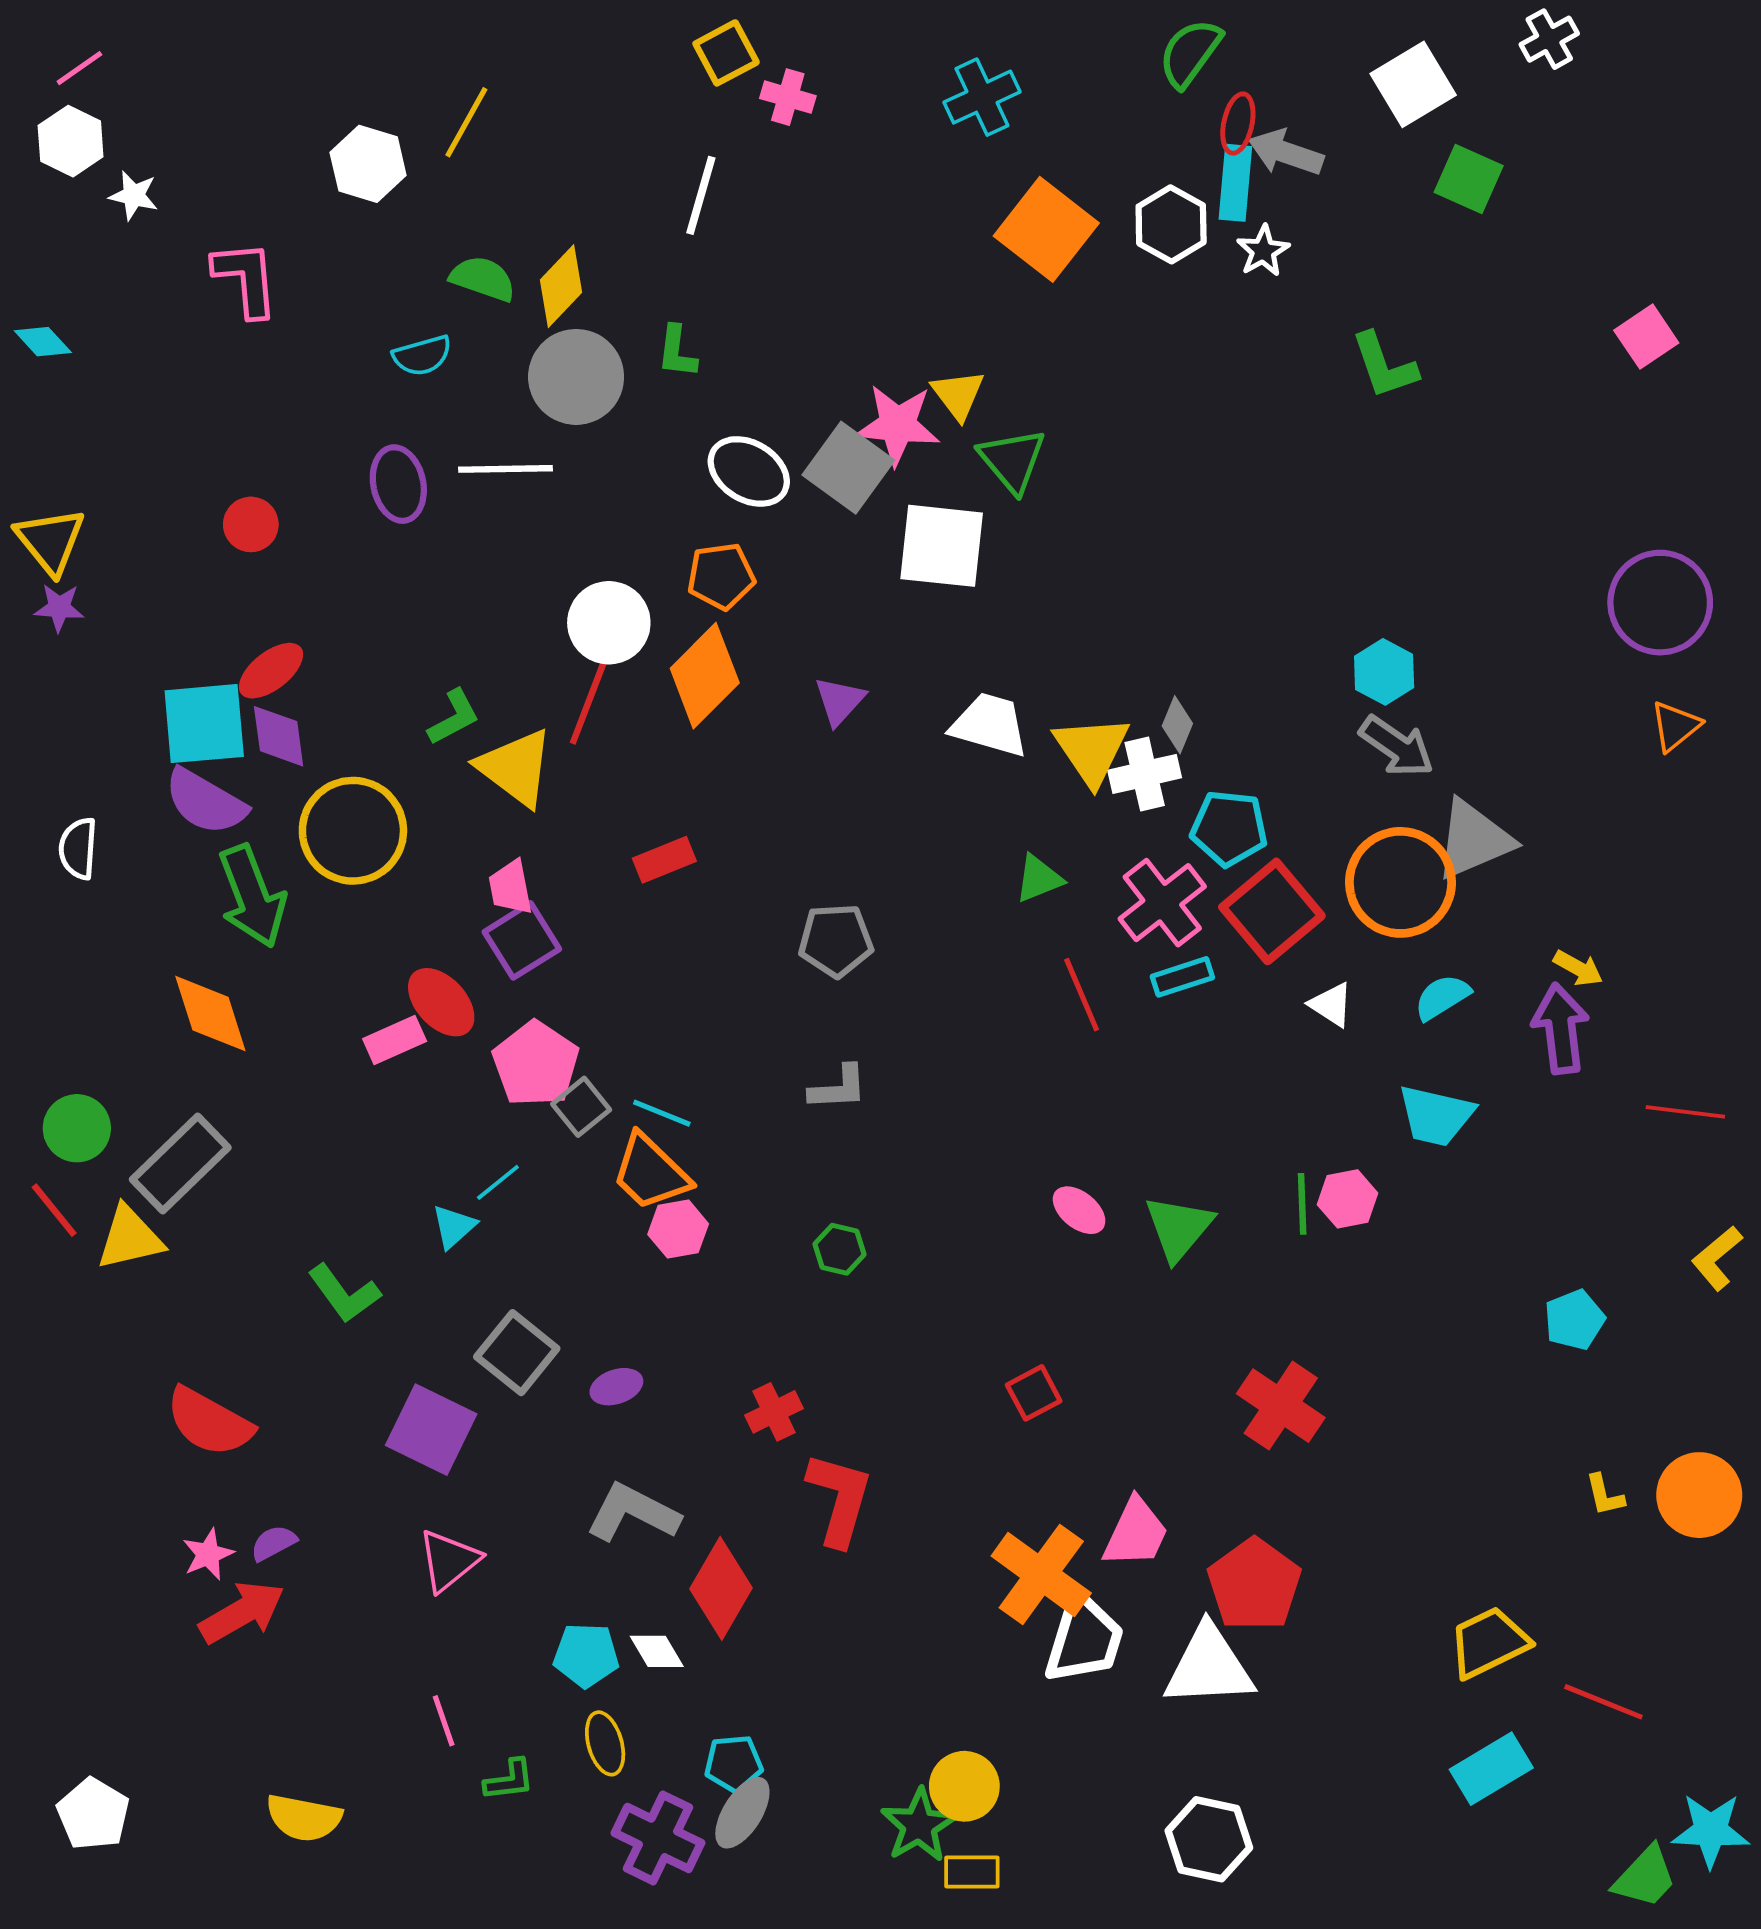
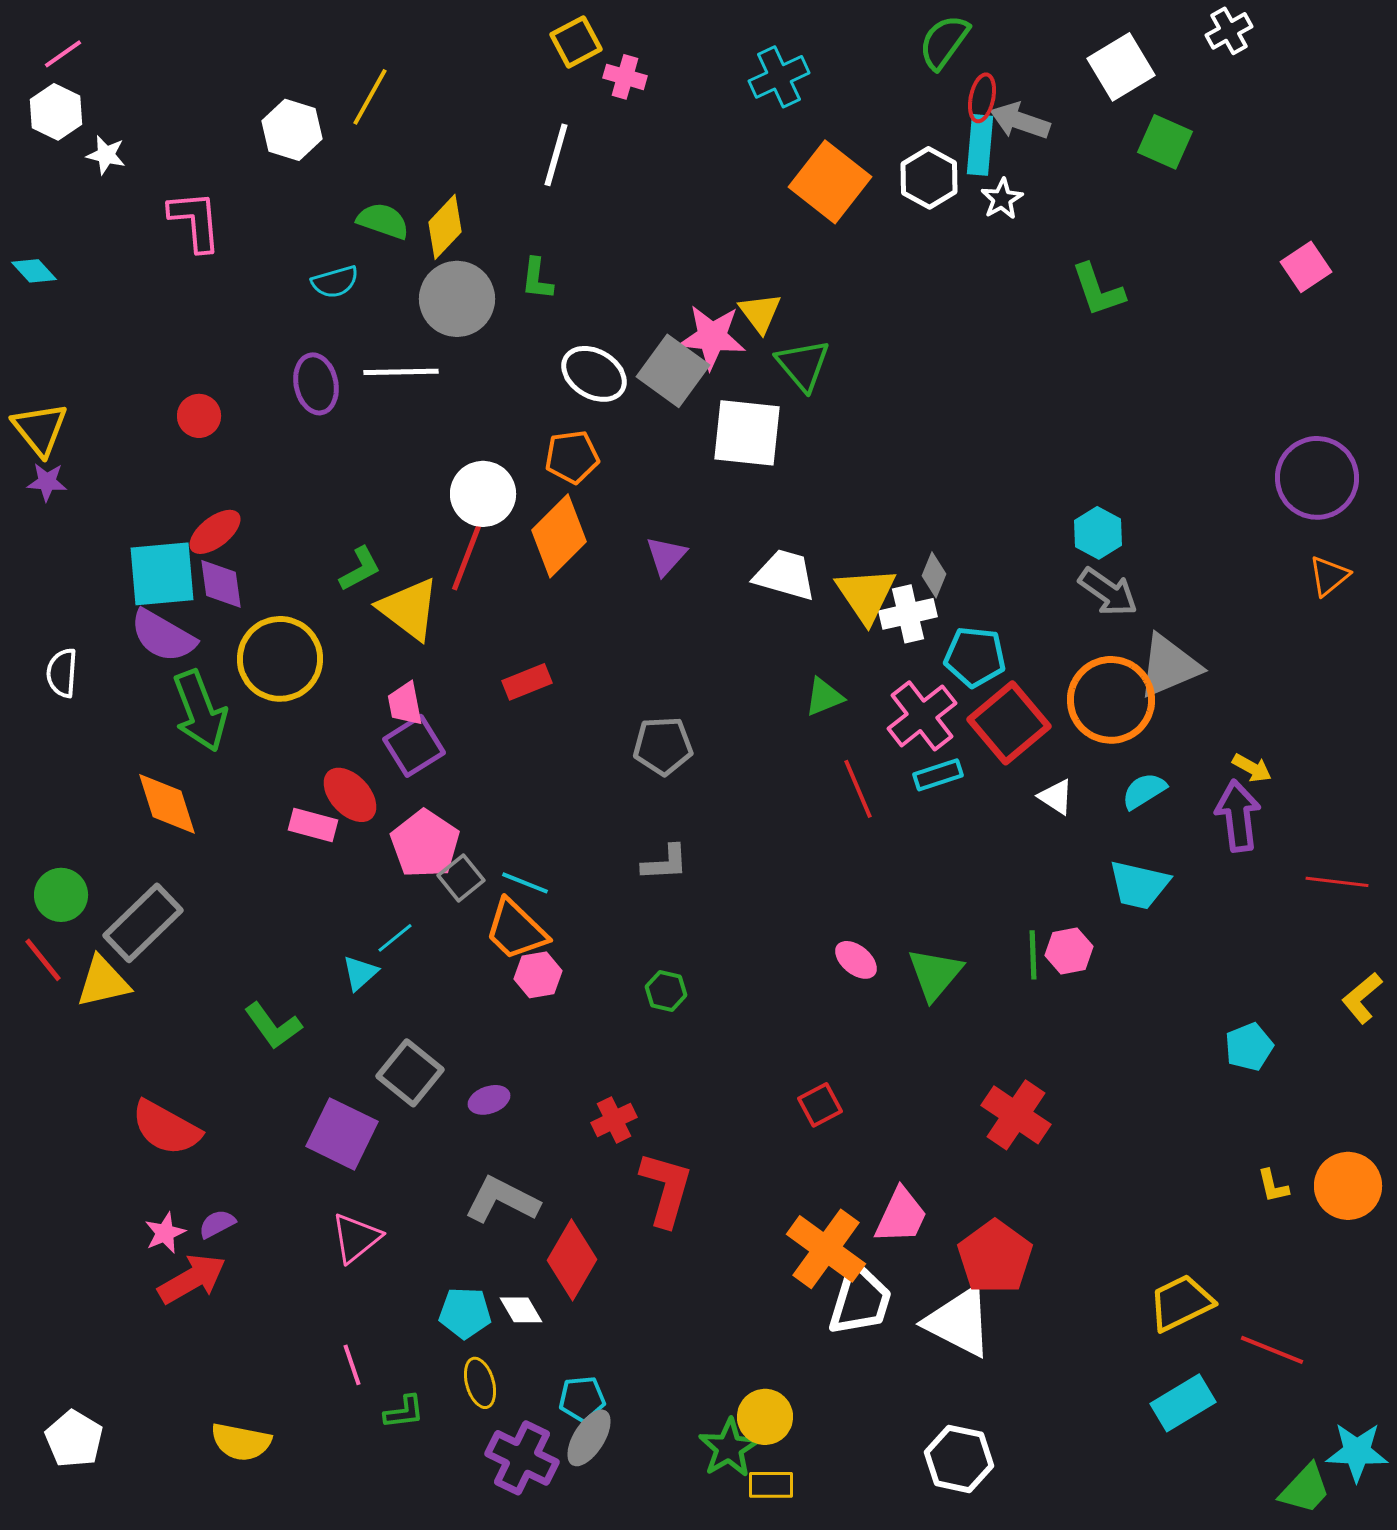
pink rectangle: (395, 1040) -> (313, 825), turned 39
white triangle: (1209, 1667) -> (959, 1322), turned 30

